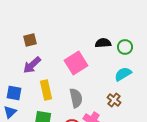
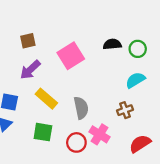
pink square: (76, 63) -> (71, 56), moved
yellow rectangle: (46, 90) -> (46, 99), turned -36
brown cross: (114, 100) -> (125, 110), turned 32

